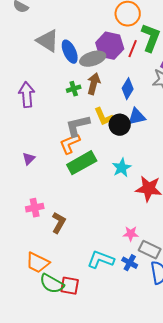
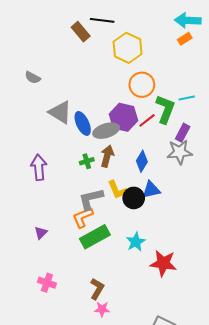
red line: (133, 49) -> (147, 120), turned 30
pink cross: (35, 208) -> (47, 283), turned 30
brown L-shape: (59, 223) -> (97, 289), moved
pink star: (131, 234) -> (102, 309), moved

